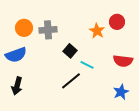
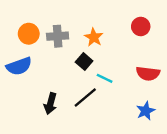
orange star: (97, 31) -> (94, 37), moved
black arrow: (17, 86) -> (50, 104), moved

